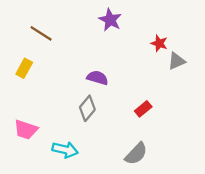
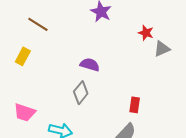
red rectangle: (143, 109) -> (135, 105), moved, turned -42

